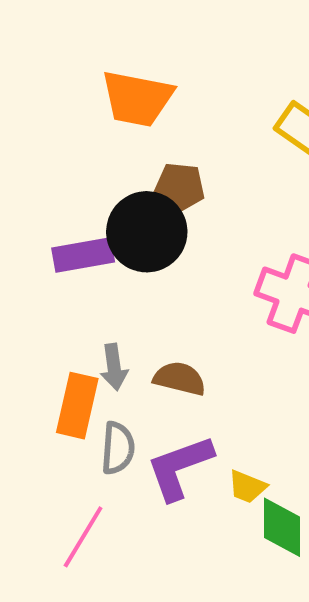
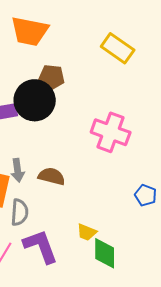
purple L-shape: (180, 467) -> (41, 246), moved, turned 90

